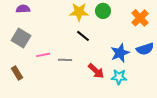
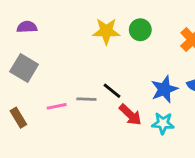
black line: (83, 36) -> (112, 91), moved
pink line: (43, 55) -> (57, 106), moved

